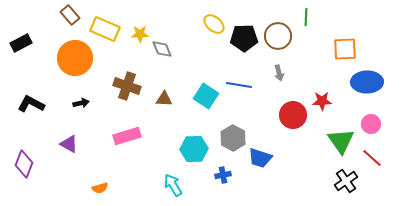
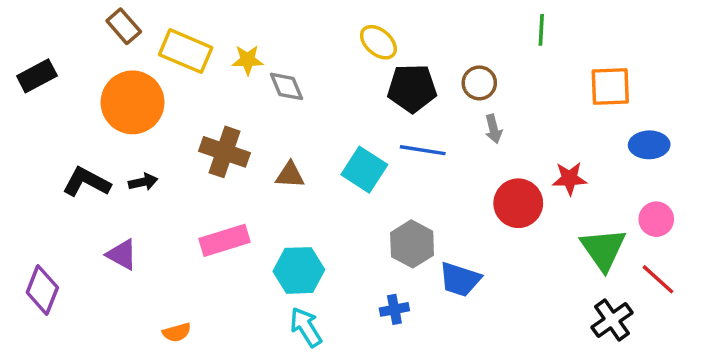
brown circle: (278, 36) -> (479, 83), moved, size x0.7
black pentagon: (244, 38) -> (412, 88), moved
blue ellipse: (367, 82) -> (649, 145), size x0.7
black L-shape: (31, 104) -> (87, 182), moved
cyan hexagon: (194, 149) -> (299, 270), moved

